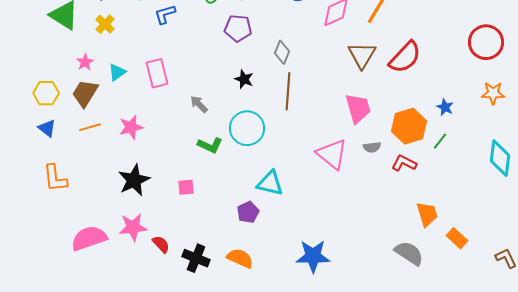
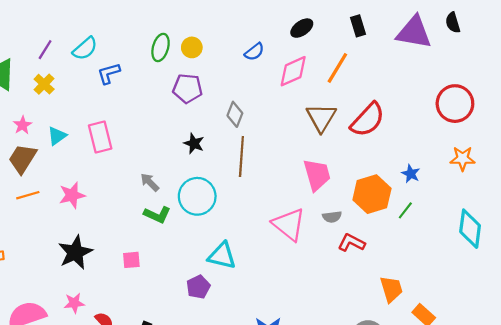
gray arrow: (199, 104) -> (150, 182), moved
red L-shape: (404, 163) -> (351, 243), moved
pink star: (133, 227) -> (74, 303), size x0.7

